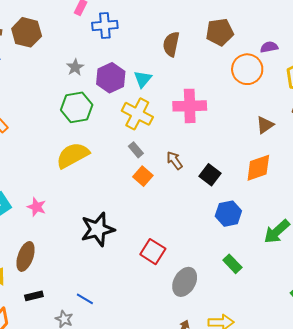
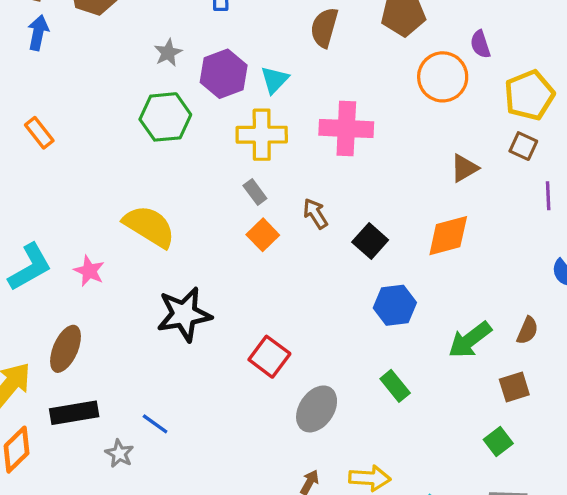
purple semicircle: (269, 47) -> (480, 44), turned -102
yellow cross: (137, 114) -> (262, 135), turned -32
yellow semicircle: (73, 155) -> (149, 226), moved, turned 56
black rectangle: (34, 296) -> (74, 413), size x1.6

